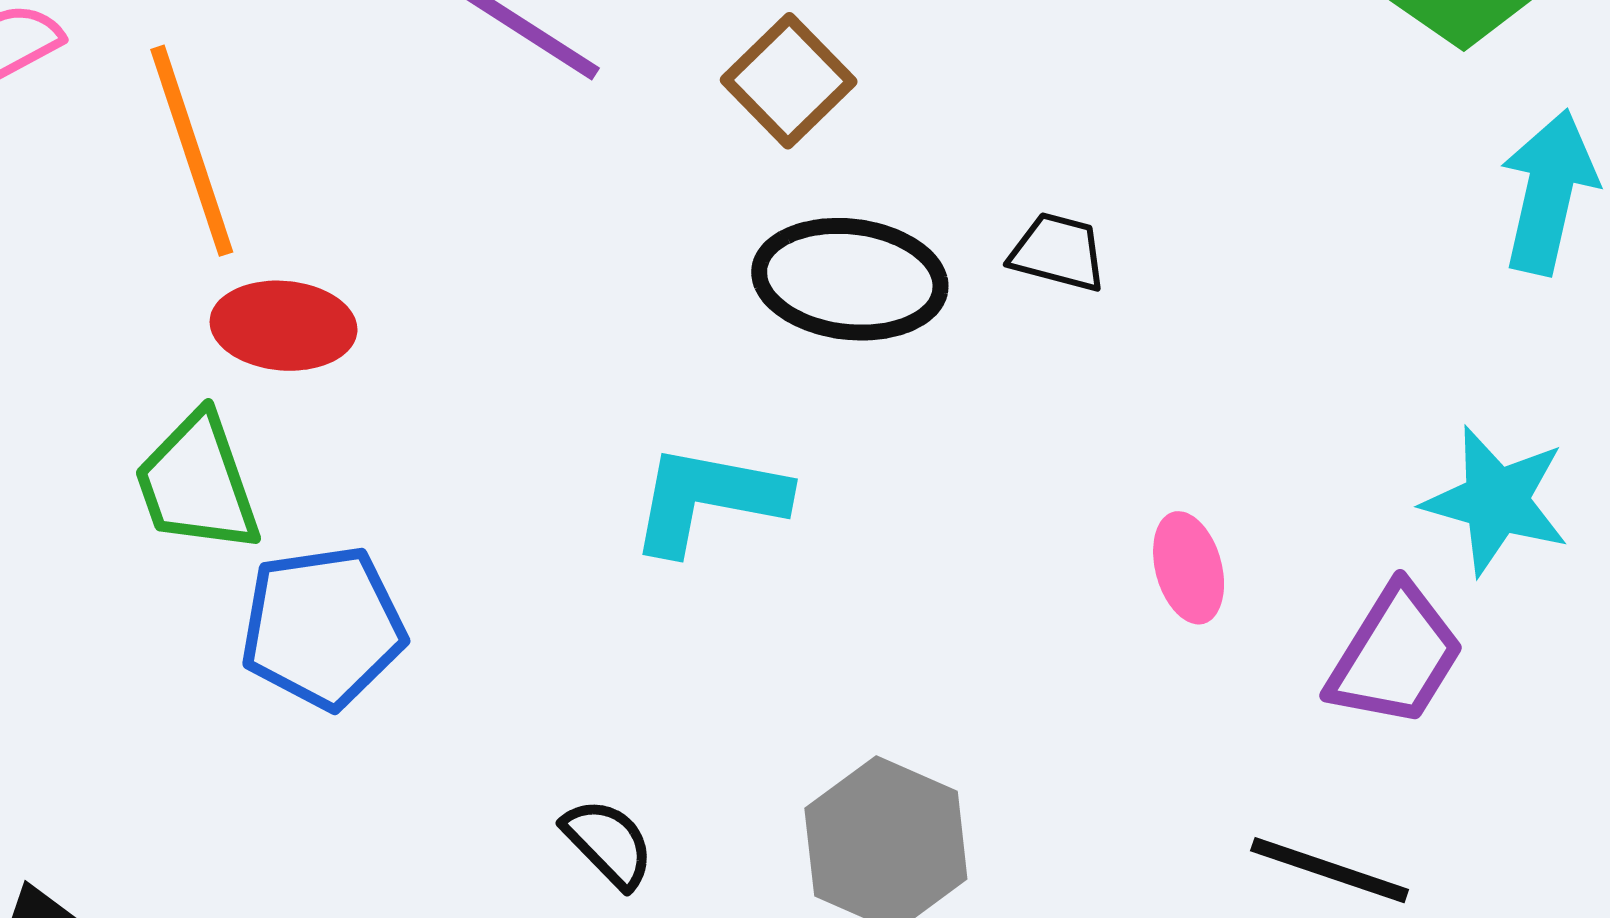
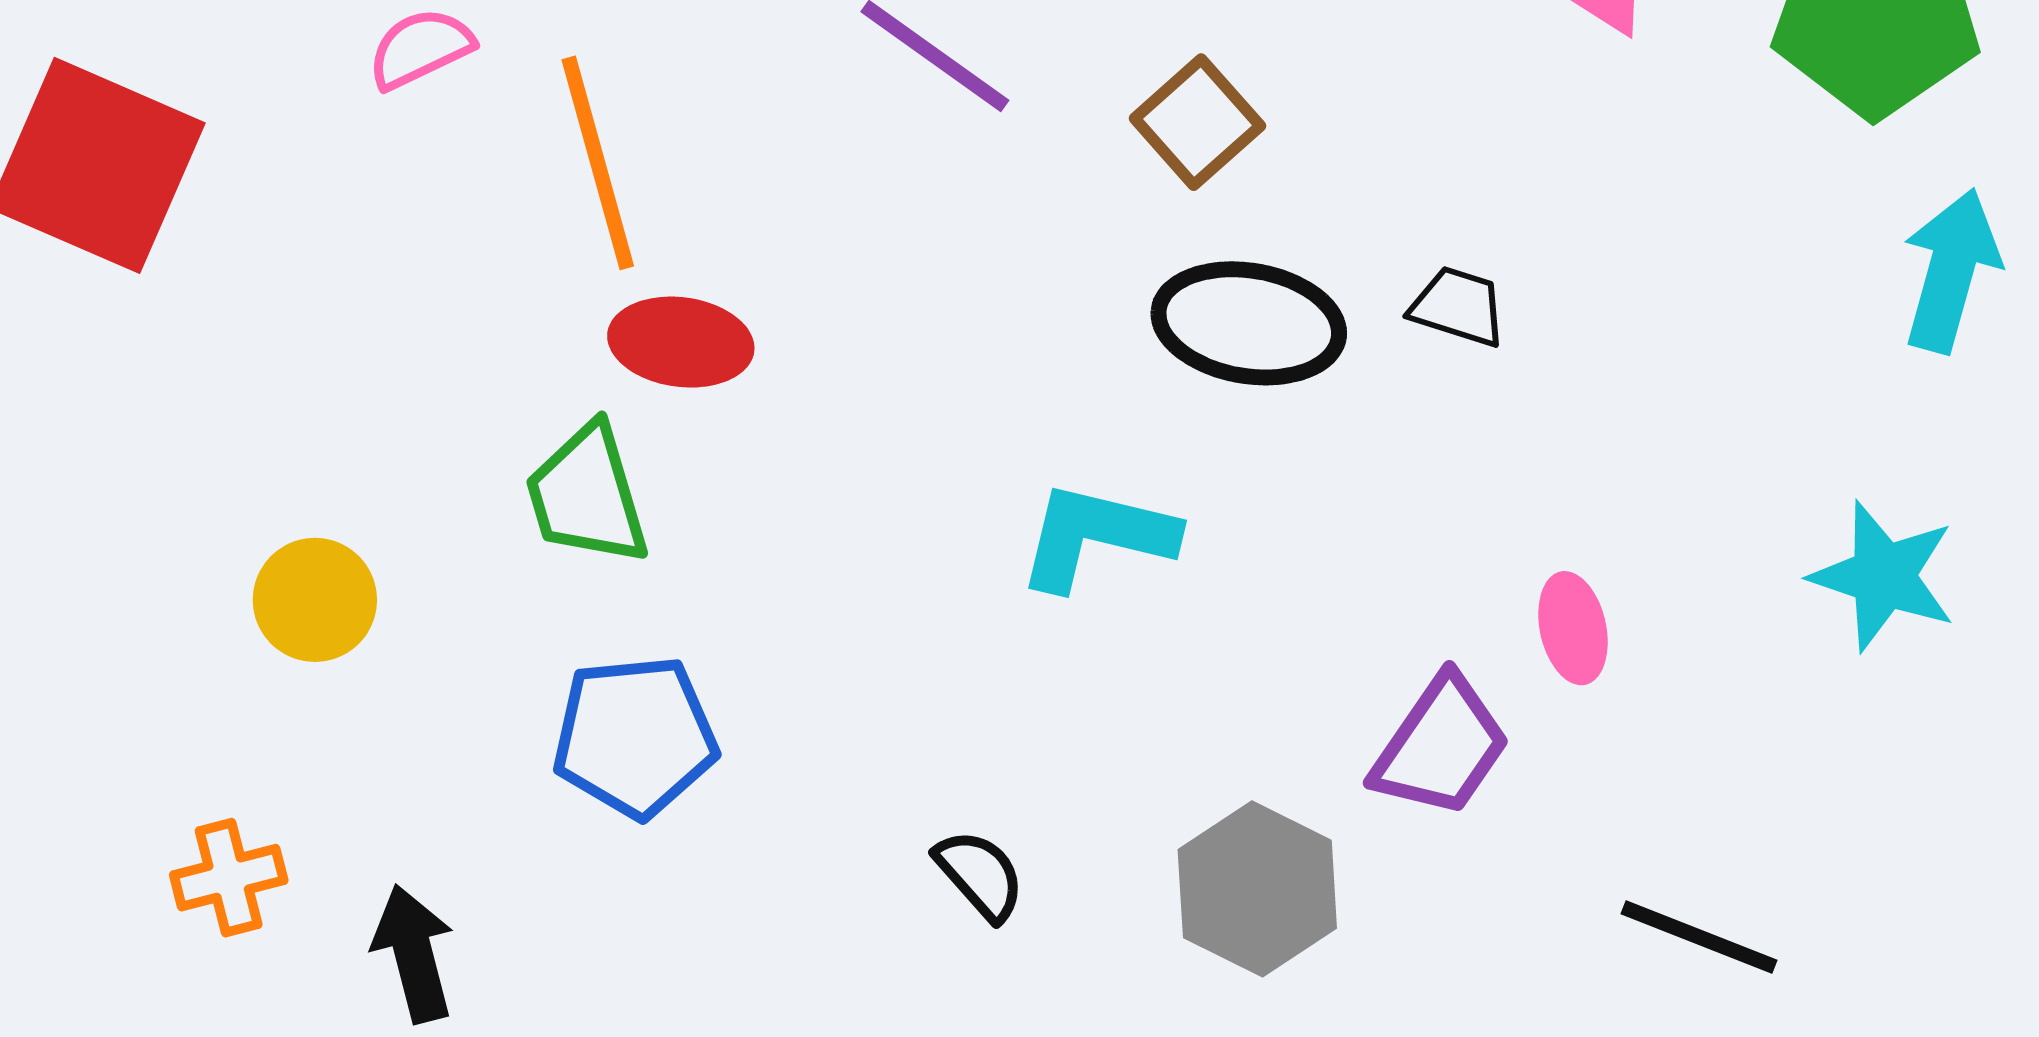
blue pentagon: (323, 627) -> (635, 737), moved
purple trapezoid: (1395, 656) -> (1441, 746), moved

